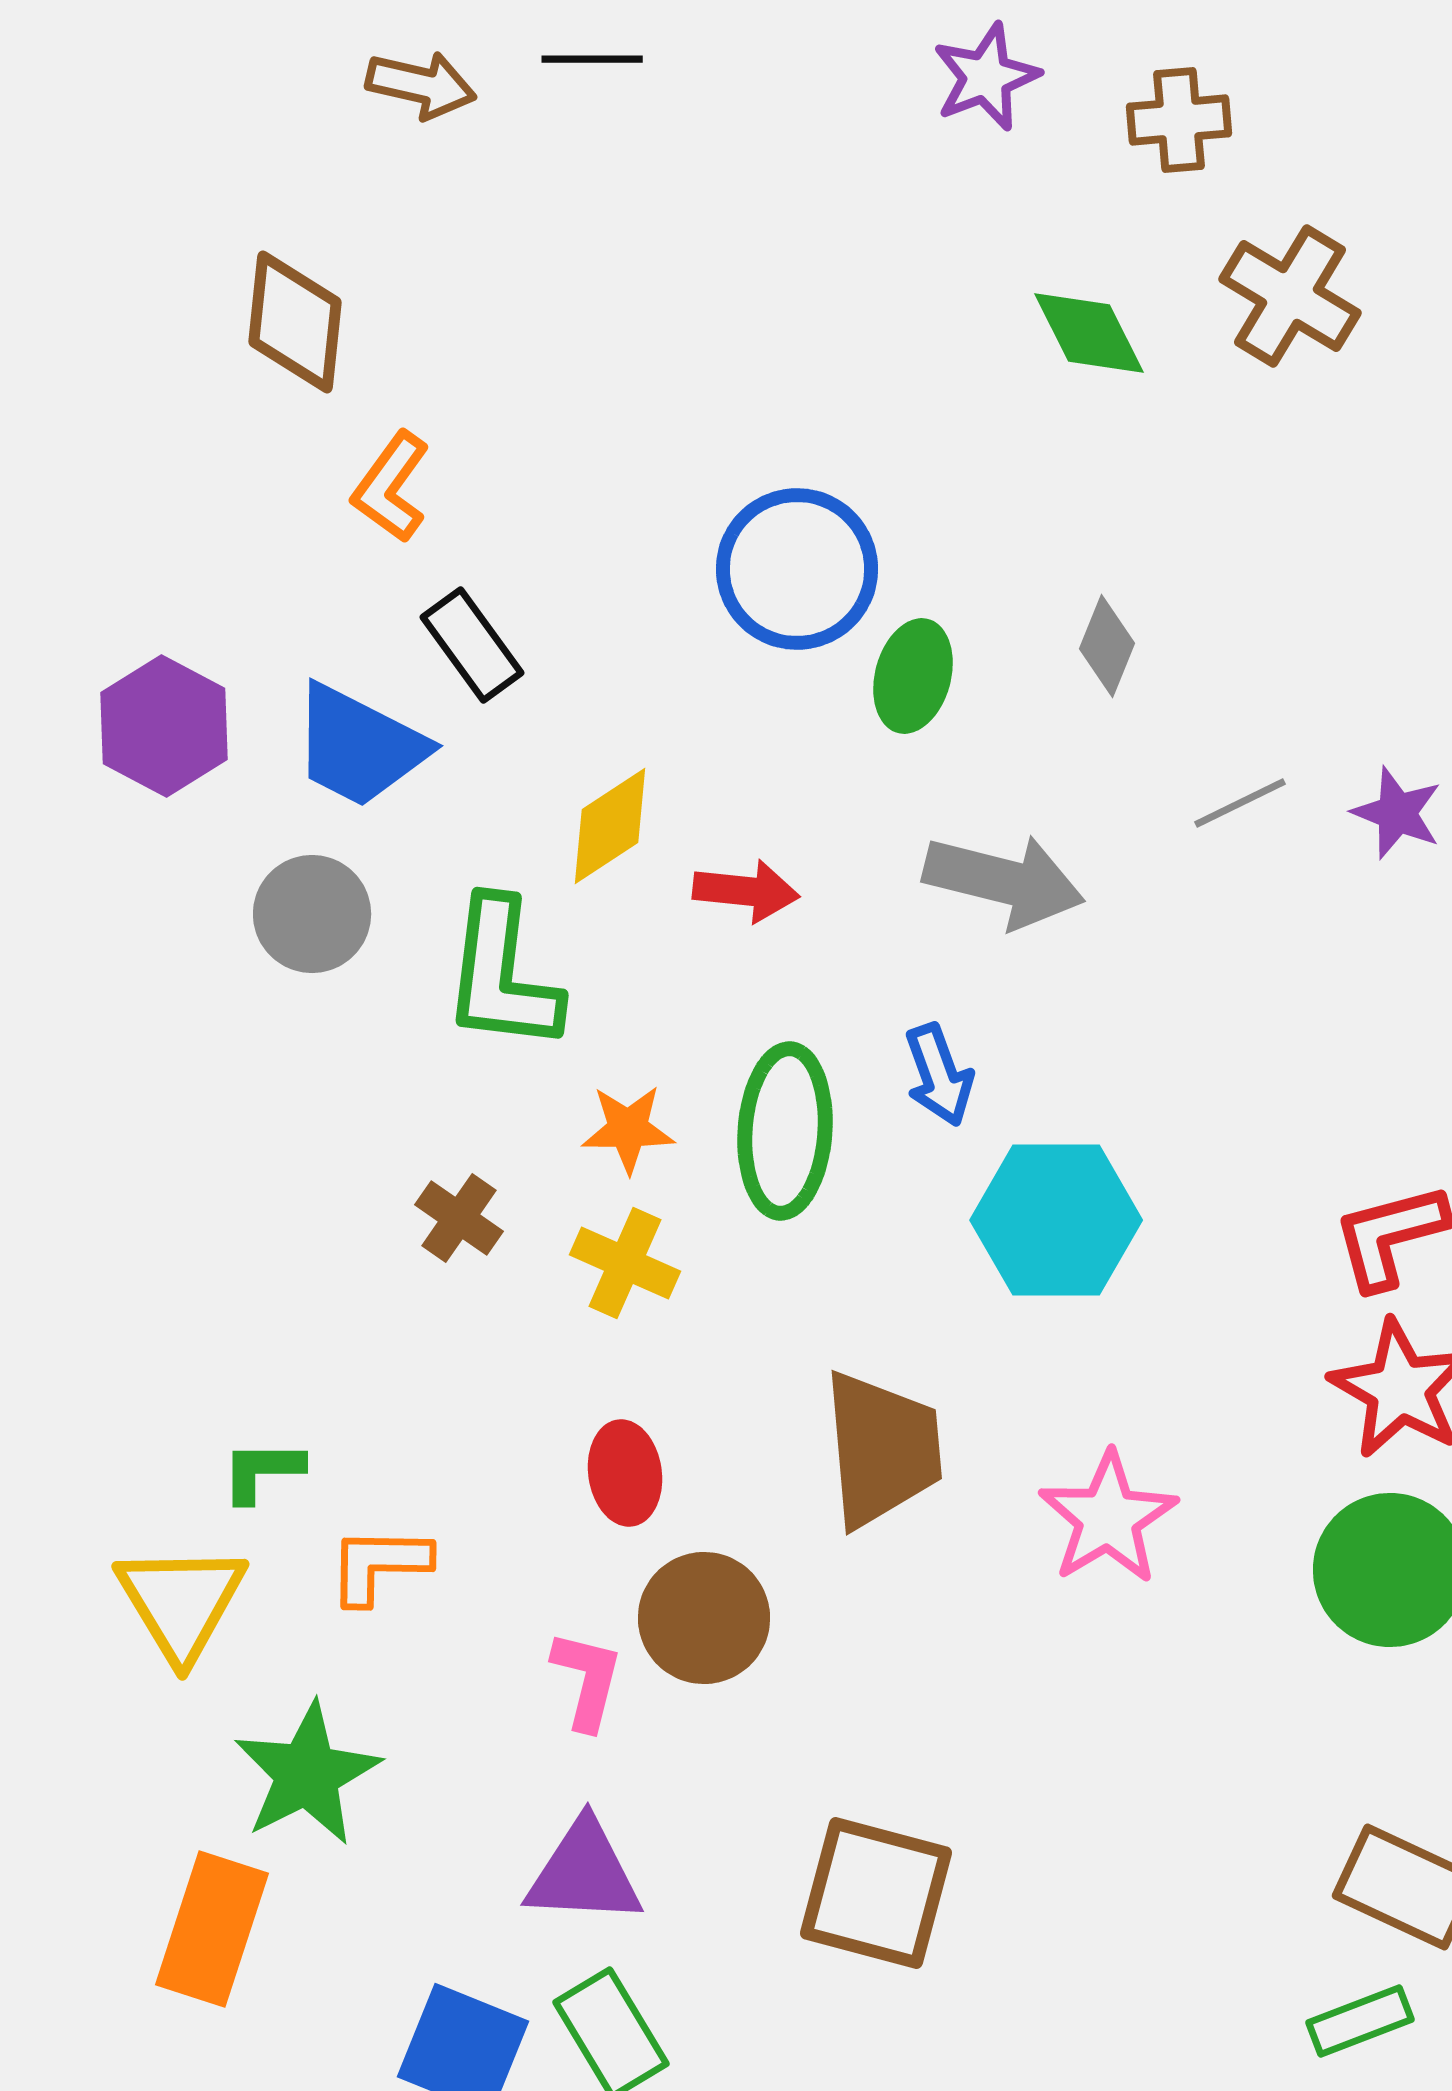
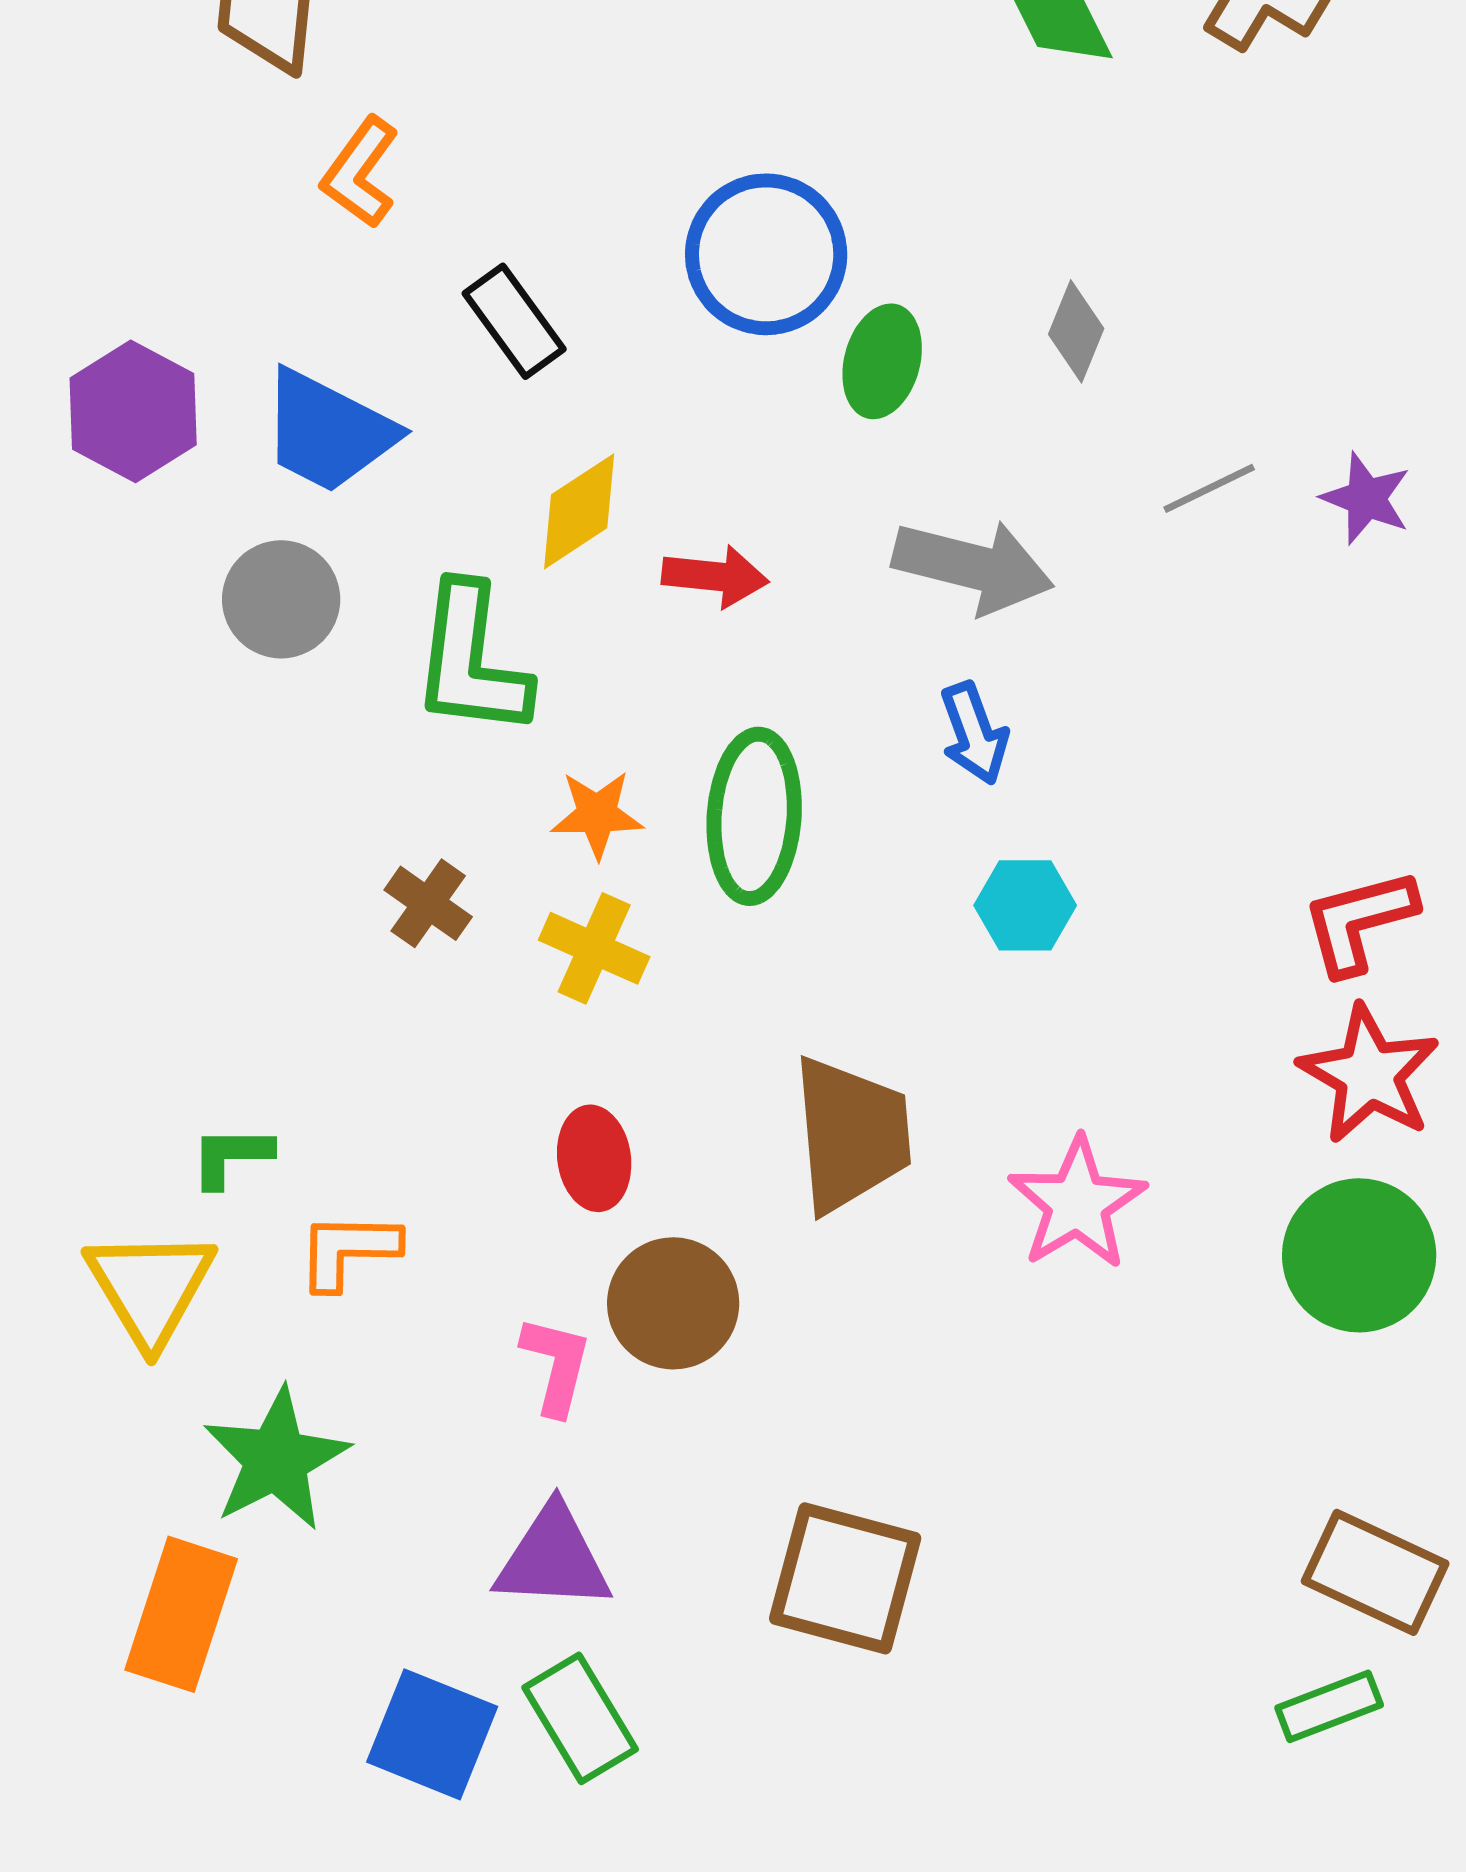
black rectangle: (472, 645) -> (514, 321), moved
blue arrow: (939, 1075) -> (974, 733), moved
cyan hexagon: (1056, 1220) -> (1025, 905), size x0.6

